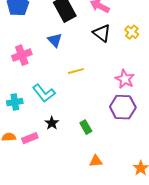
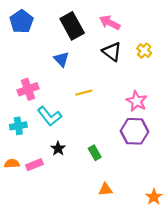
pink cross: (22, 55) -> (28, 89), moved

